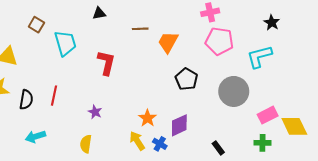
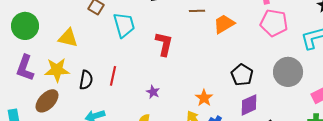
orange trapezoid: (168, 42) -> (224, 24), turned 30
black pentagon: (186, 79) -> (242, 75), moved
purple diamond: (179, 125) -> (249, 105), moved

